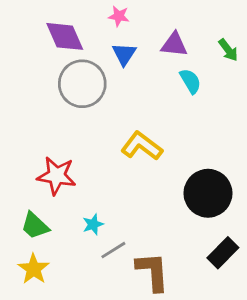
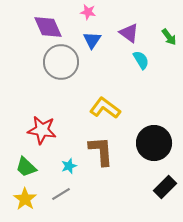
purple triangle: (174, 45) -> (129, 33), turned 30
gray line: (113, 250) -> (61, 194), moved
brown L-shape: (153, 272) -> (101, 151), moved

